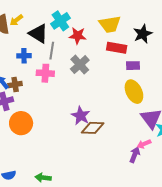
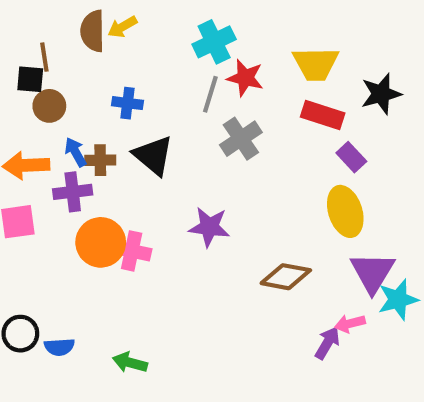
black triangle: (38, 34) -> (153, 156), moved
gray line: (52, 51) -> (210, 94), moved
purple rectangle: (133, 66) -> (351, 157), turned 40
pink cross: (45, 73) -> (132, 251), moved
purple star: (81, 116) -> (209, 227), moved, turned -30
brown diamond: (93, 128) -> (286, 277), moved

